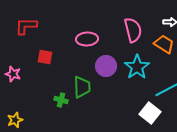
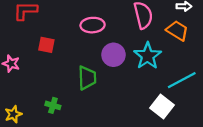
green cross: (61, 100) -> (53, 105), moved

